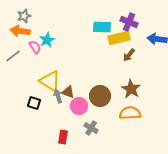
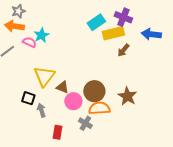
cyan rectangle: (102, 27) -> (96, 22), turned -36
pink semicircle: (35, 47) -> (29, 42), turned -32
yellow triangle: (50, 81) -> (44, 76), turned 35
brown star: (131, 89) -> (127, 96), moved
gray arrow: (58, 96) -> (41, 110), moved
orange semicircle: (130, 113) -> (99, 108), moved

